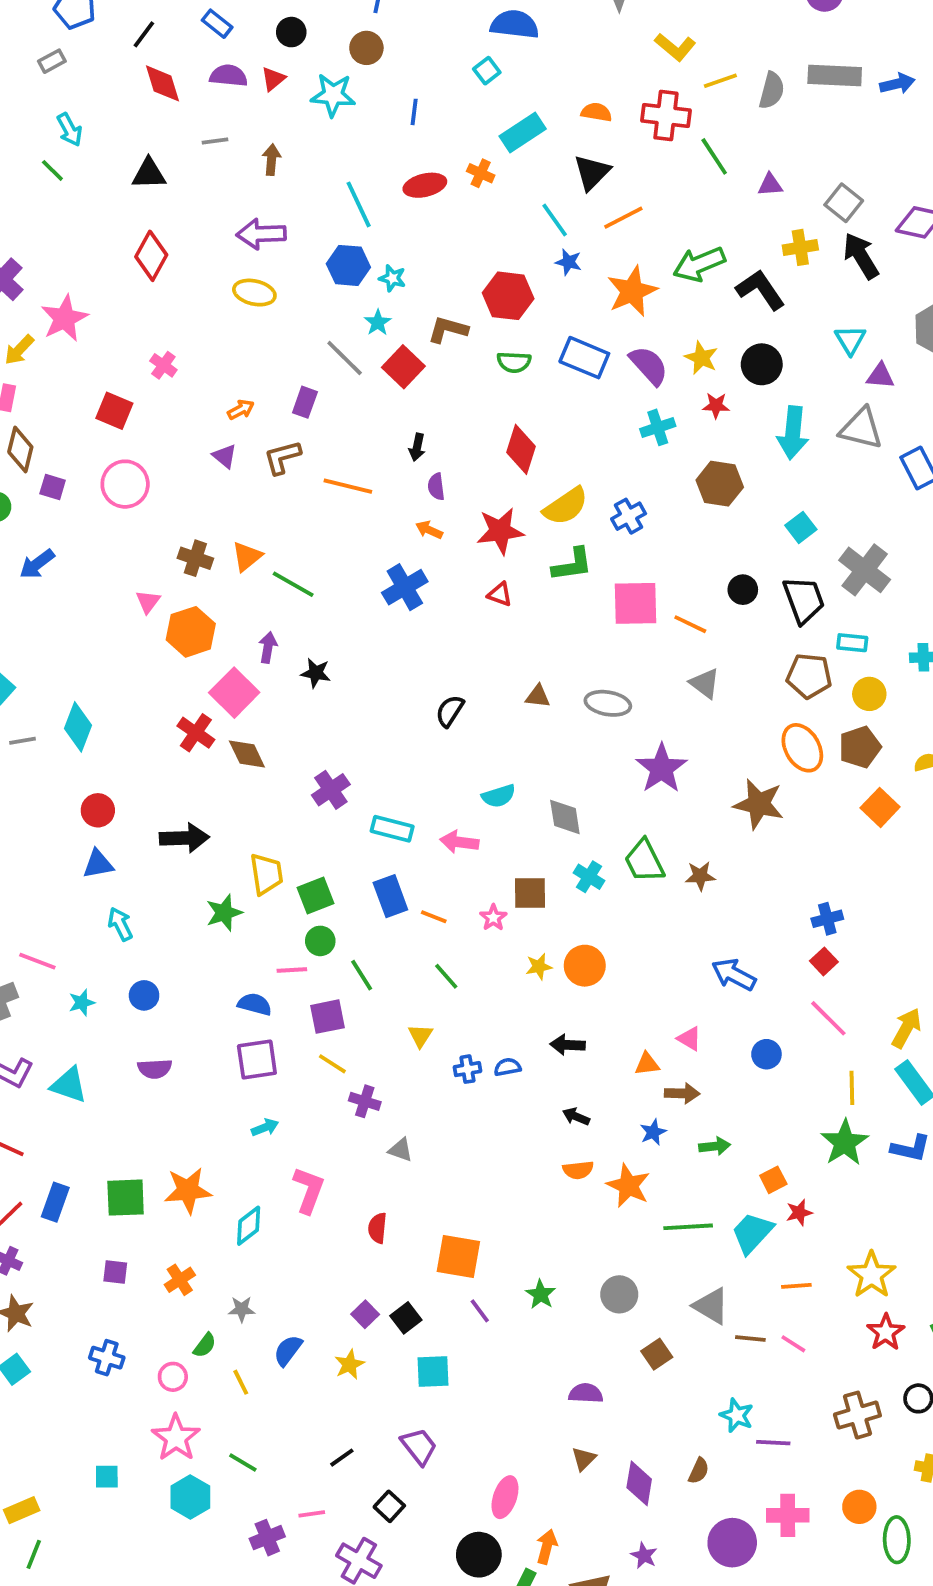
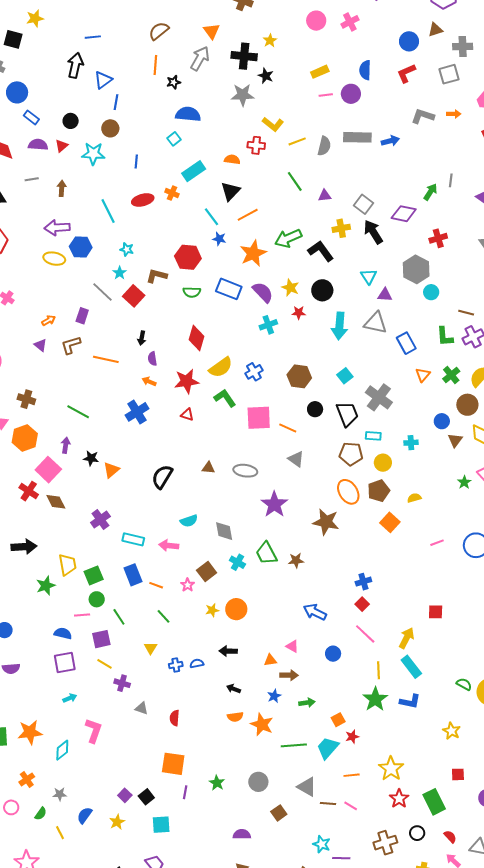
red cross: (666, 115) -> (256, 145), moved, size x0.7
blue hexagon: (348, 265) -> (81, 247), moved
brown hexagon: (720, 484) -> (299, 376), moved
orange triangle: (247, 556) -> (111, 470), moved
green L-shape: (572, 565) -> (225, 398), turned -115
black semicircle: (450, 711) -> (162, 477), size x1.4
brown square: (530, 893) -> (207, 572), turned -36
red semicircle: (377, 1228) -> (175, 718), moved
purple line: (480, 1311) -> (185, 792), turned 48
pink circle: (173, 1377) -> (11, 807), moved

